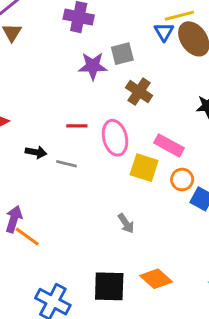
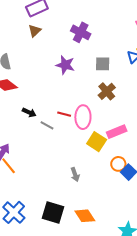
purple star: (93, 66) -> (65, 65), moved
red line: (77, 126) -> (64, 114), moved
pink rectangle: (169, 145) -> (117, 132), turned -66
orange circle: (182, 179) -> (118, 164), moved

